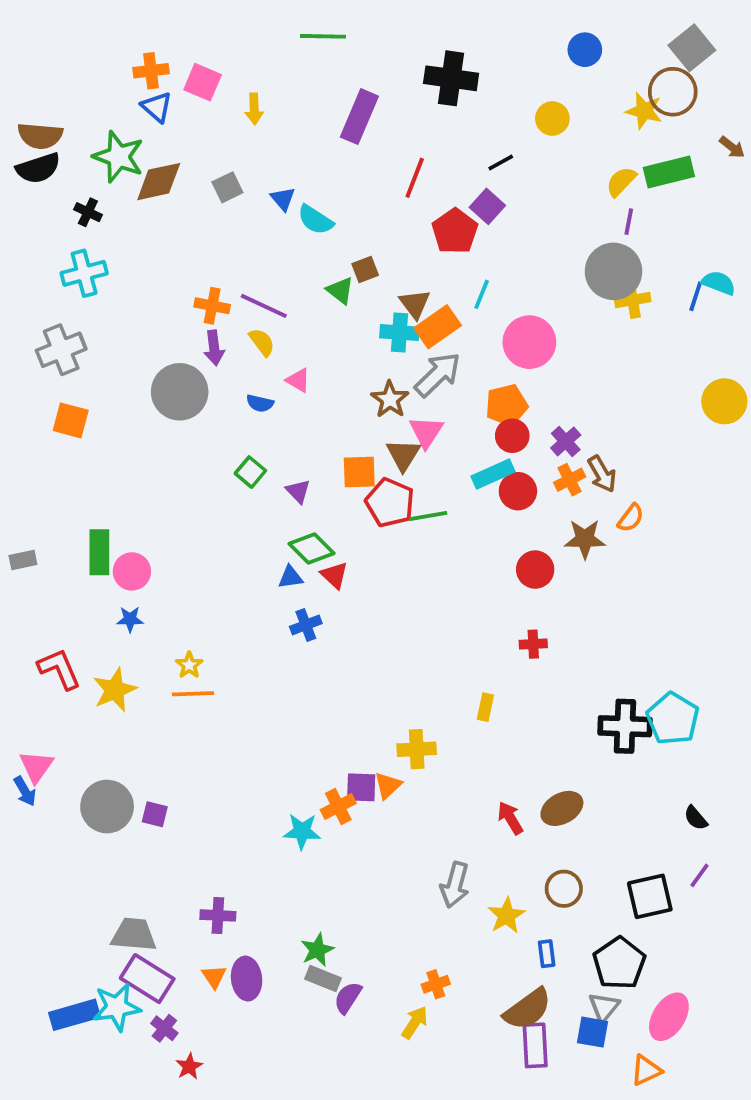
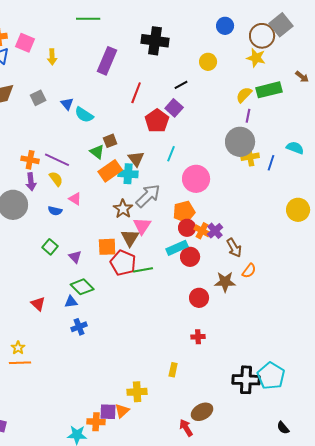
brown circle: (673, 92) -> (262, 36), moved
blue line: (696, 296) -> (271, 163), moved
orange rectangle: (438, 327) -> (110, 171), moved
orange cross: (570, 480) -> (202, 231), moved, turned -35
red triangle: (334, 575) -> (38, 304), moved
orange cross: (338, 807) -> (96, 422), turned 30
brown ellipse: (562, 808) -> (202, 412), moved

